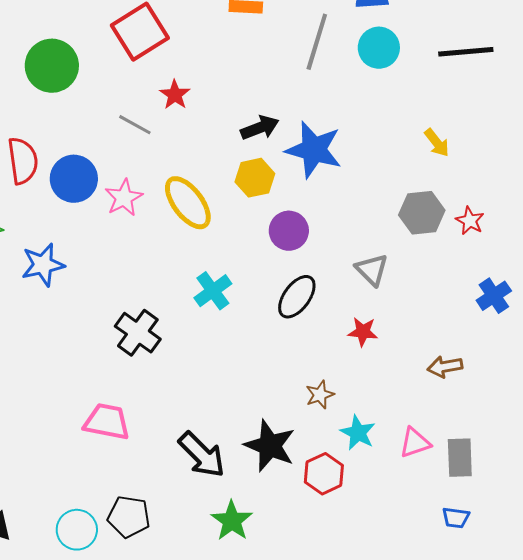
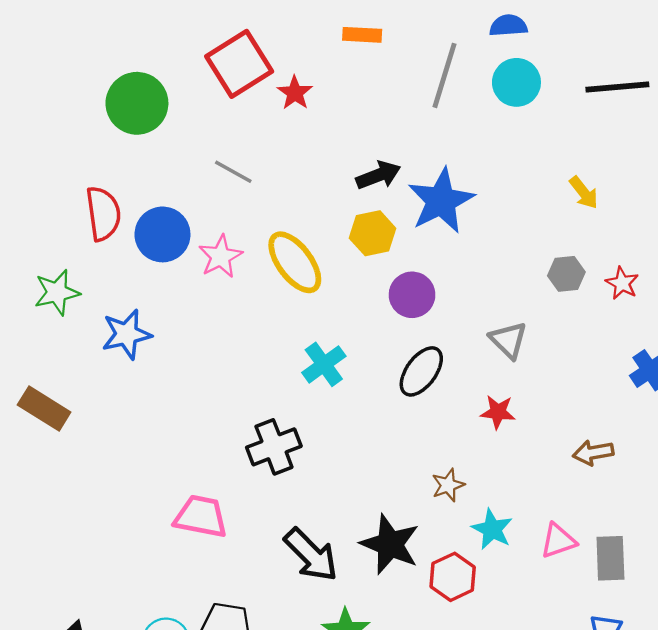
red star: (175, 95) -> (295, 93), moved
blue star: (314, 150) -> (441, 201), turned 30
gray hexagon: (422, 213) -> (566, 274), size x0.7
black cross: (138, 333) -> (274, 447), moved, turned 33

